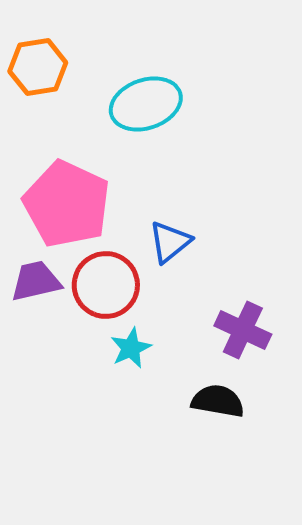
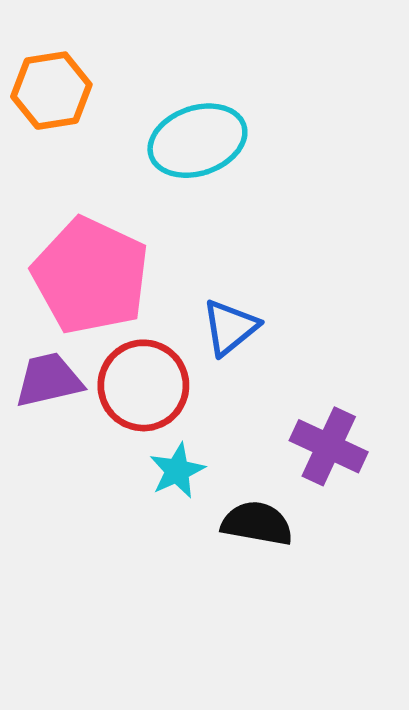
black semicircle: (218, 401) -> (257, 523), moved

